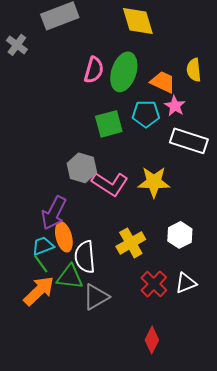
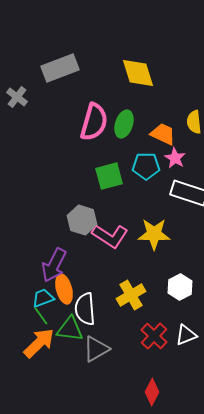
pink semicircle: (94, 70) -> (94, 122), size x1.4
green ellipse: (124, 72) -> (124, 124), size x0.7

